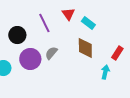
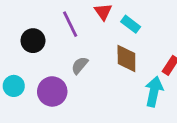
purple circle: (30, 59) -> (52, 91), moved
cyan arrow: (105, 72) -> (154, 91), size x1.5

